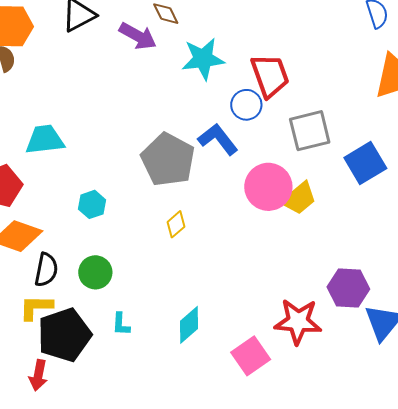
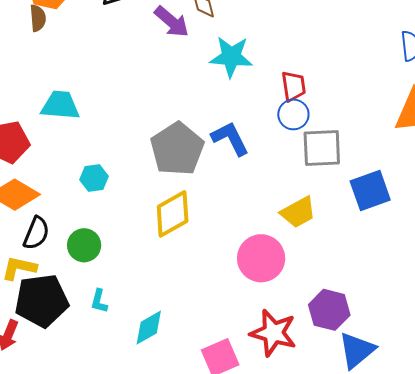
red trapezoid: (270, 76) -> (294, 86), size x0.7
blue circle: (246, 105) -> (293, 114), moved
pink circle: (268, 187) -> (261, 258), moved
yellow diamond: (176, 224) -> (173, 214), size x1.8
cyan diamond: (189, 325) -> (149, 328), moved

